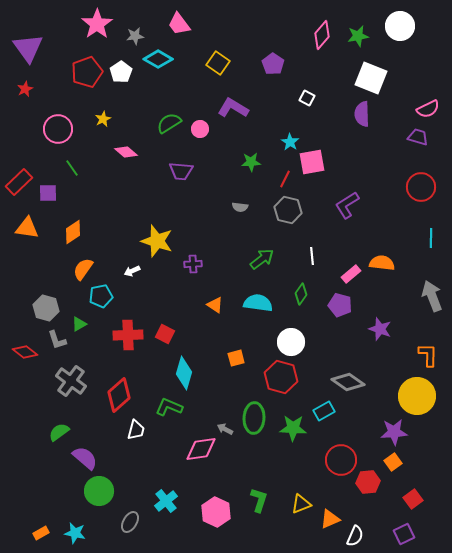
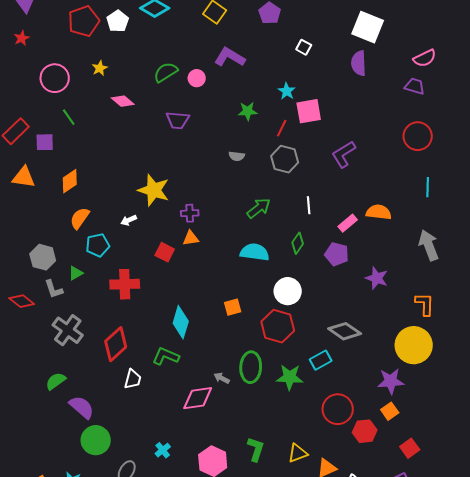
orange triangle: (215, 305) -> (191, 238), moved, turned -42
red square: (165, 334) -> (165, 252), moved
cyan cross: (166, 501) -> (163, 450), size x0.7

